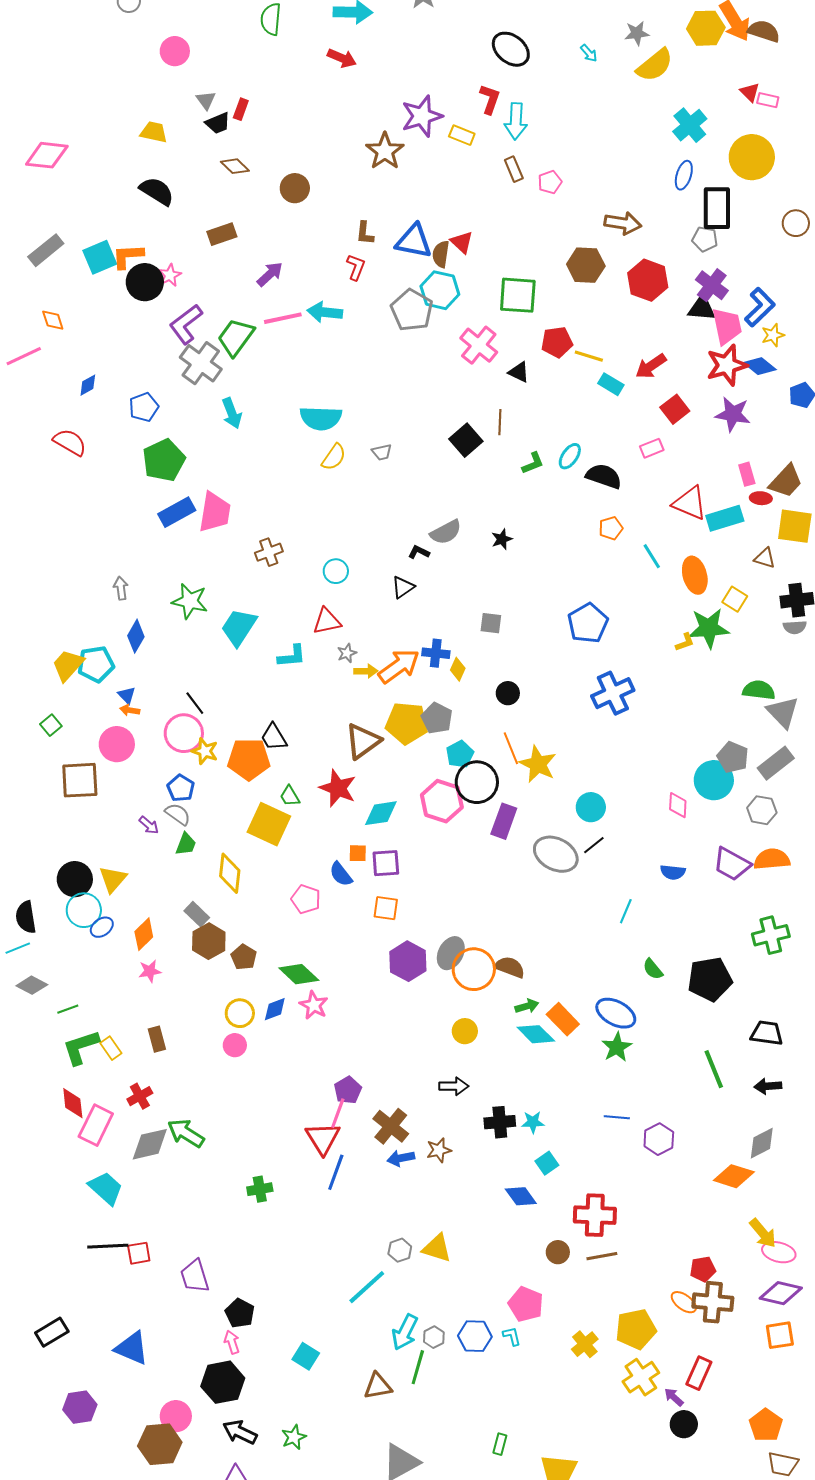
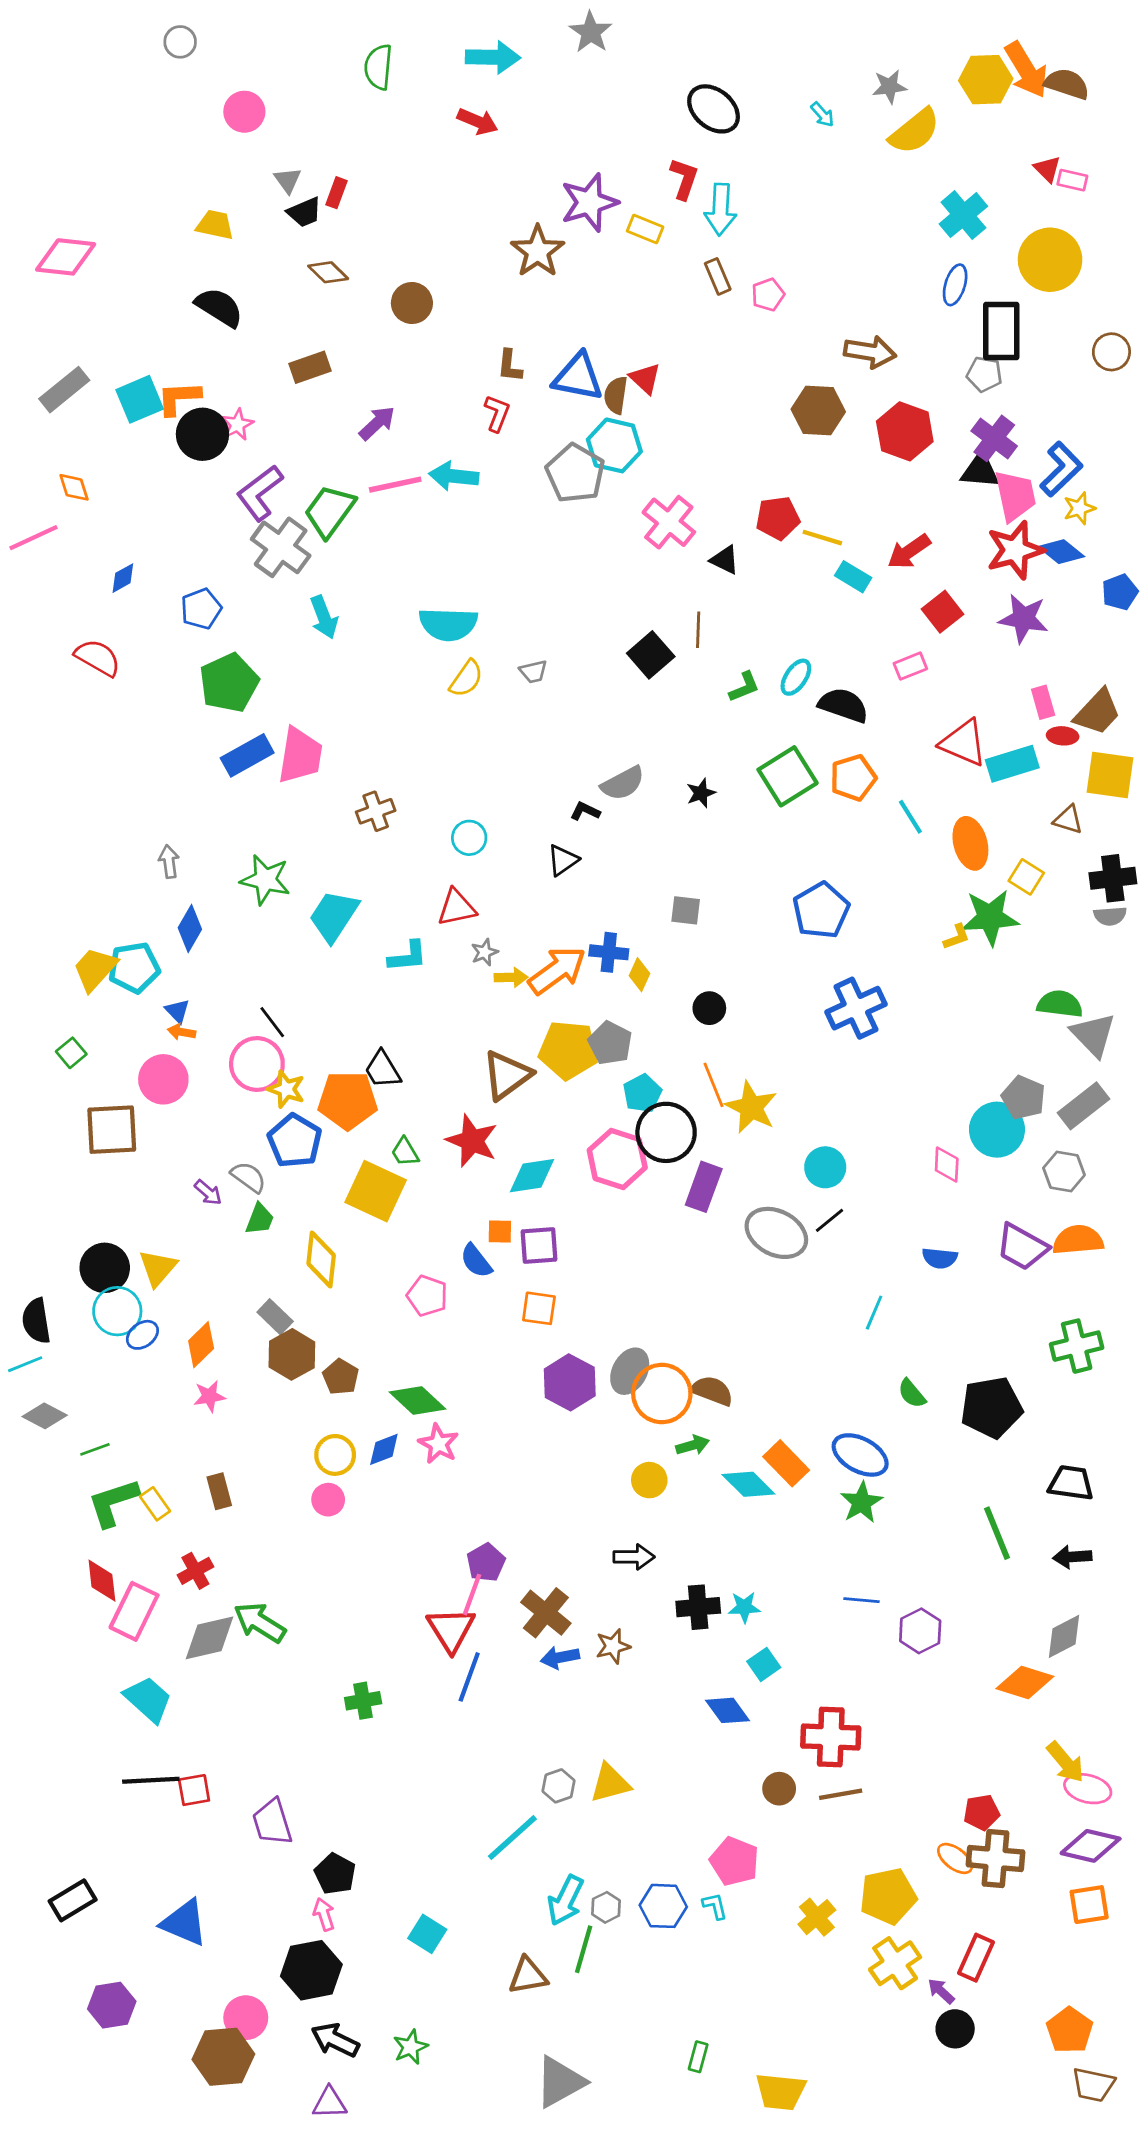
green square: (518, 295) -> (788, 776), moved, turned -36
orange pentagon: (611, 528) -> (853, 778), size x1.4
blue pentagon: (181, 788) -> (295, 1141), moved, size x1.4
green arrow: (527, 1006) -> (693, 1445), moved
yellow triangle: (437, 1248) -> (610, 1783), turned -32

